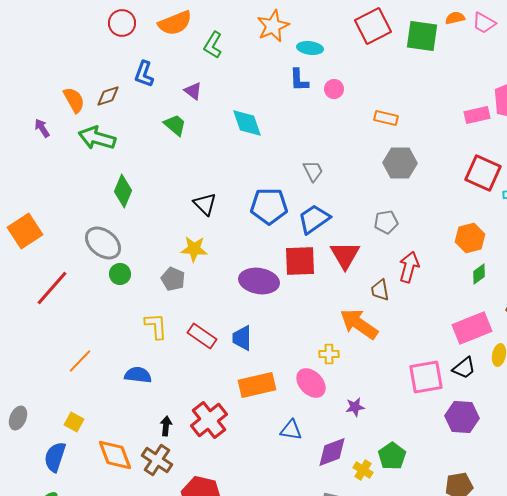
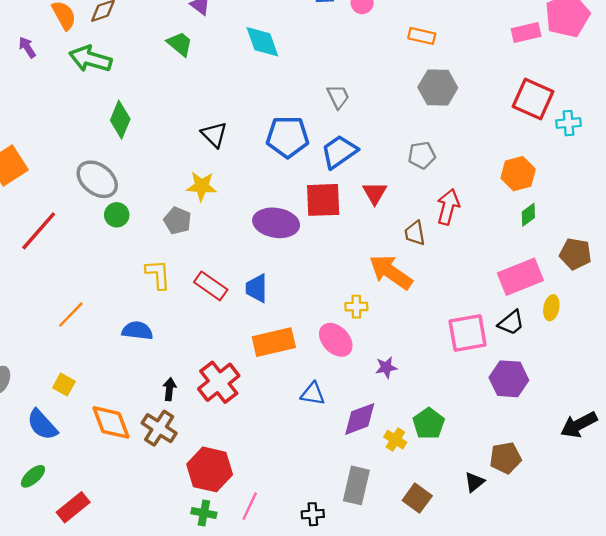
red triangle: (345, 255) -> (375, 193), size x0.7
blue semicircle: (55, 457) -> (42, 425), turned -60

